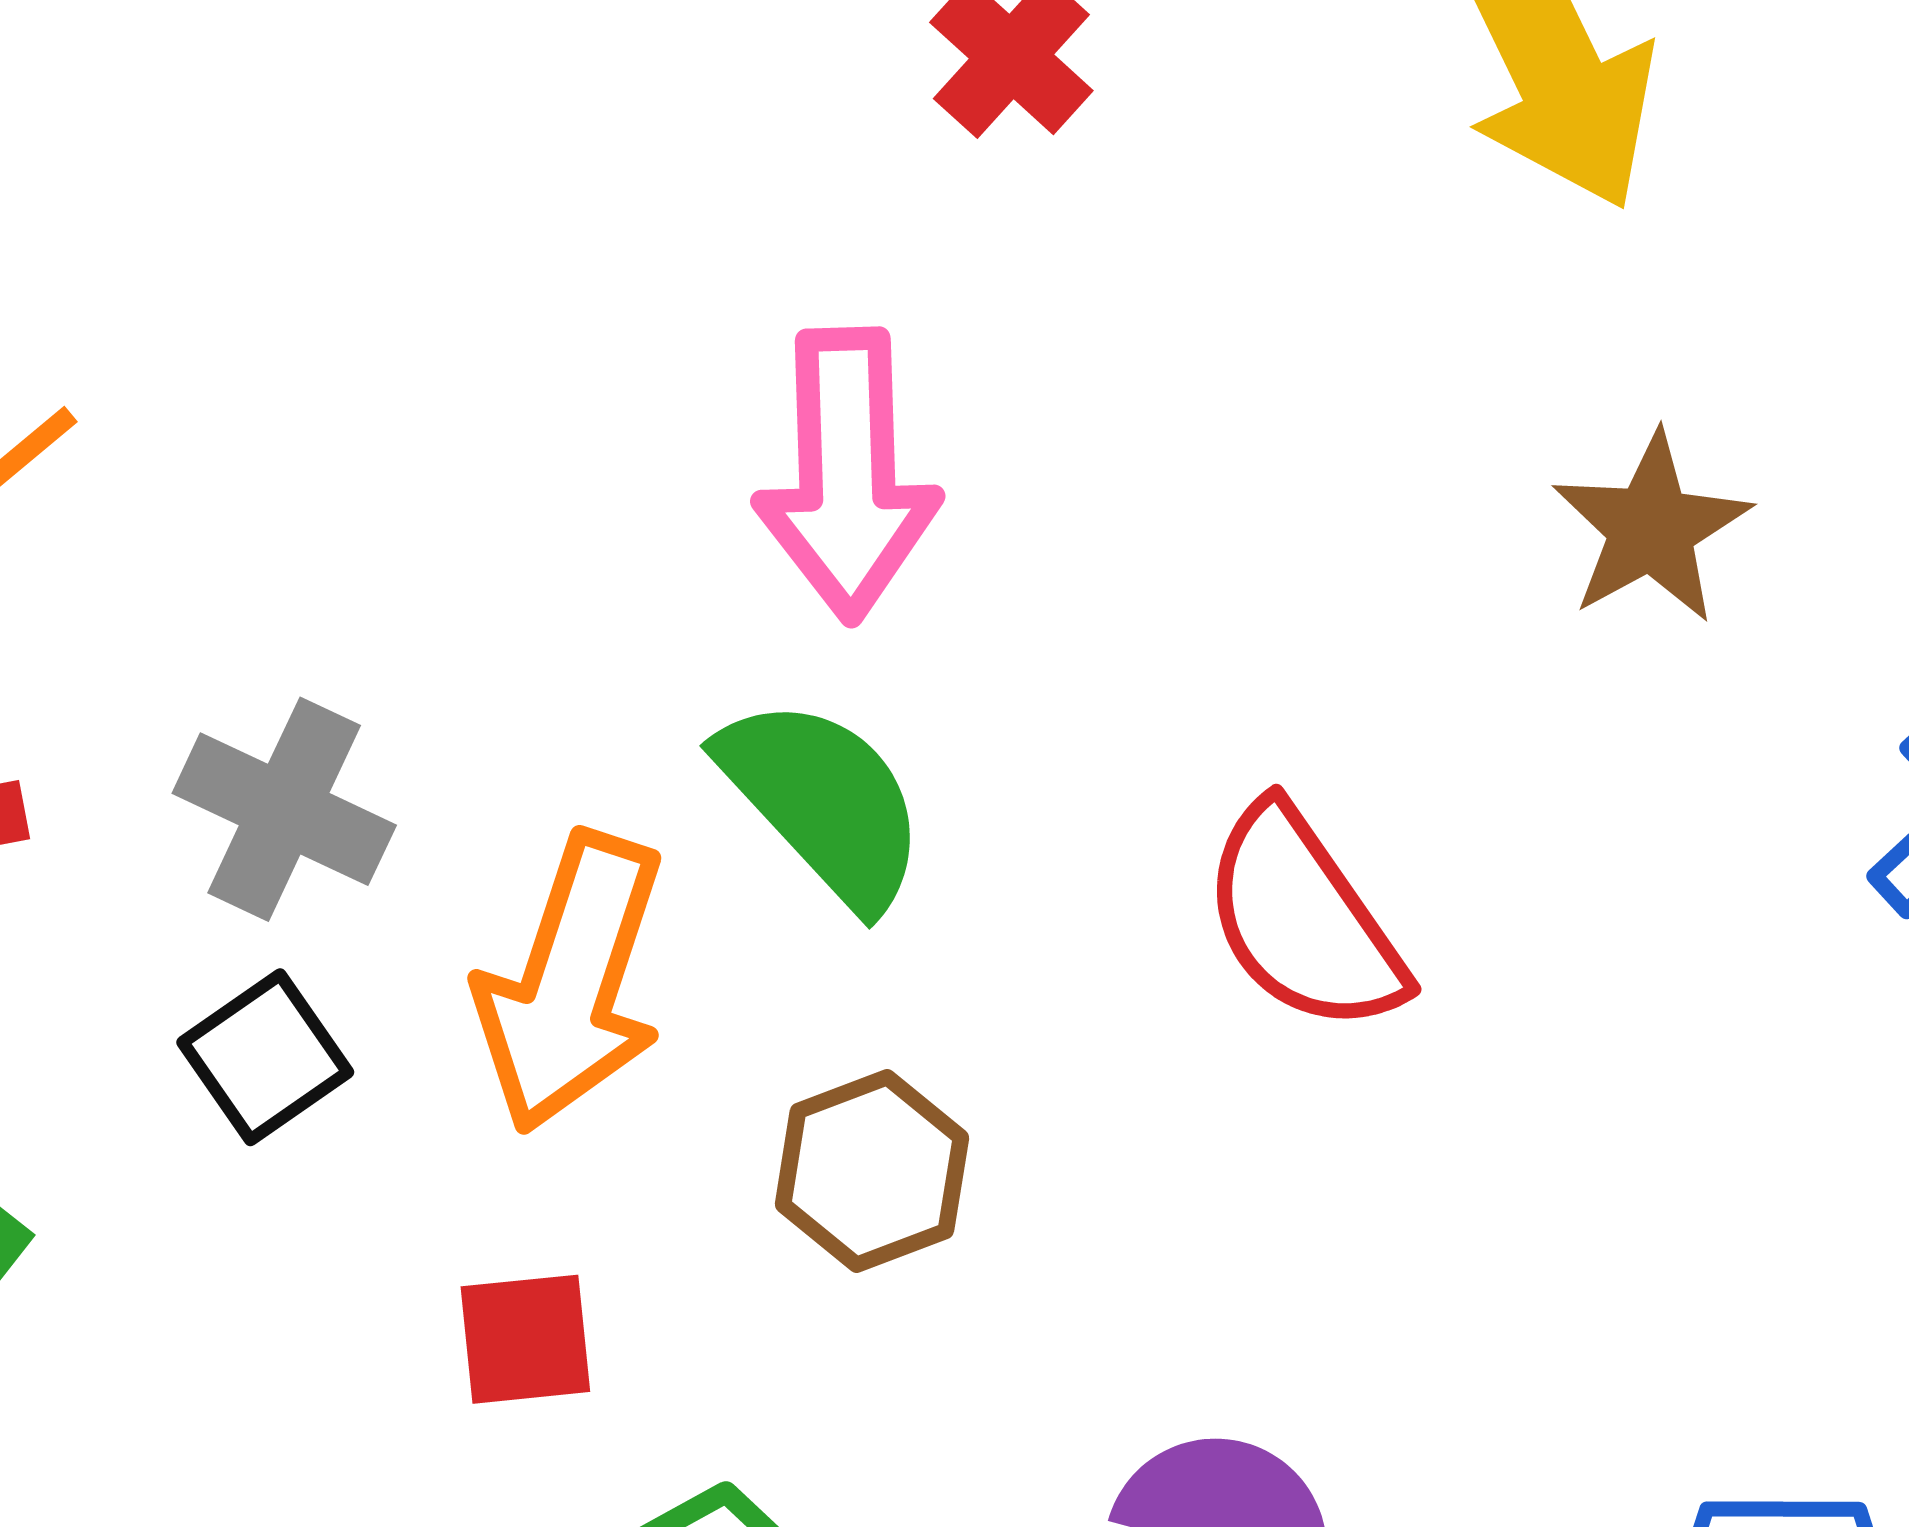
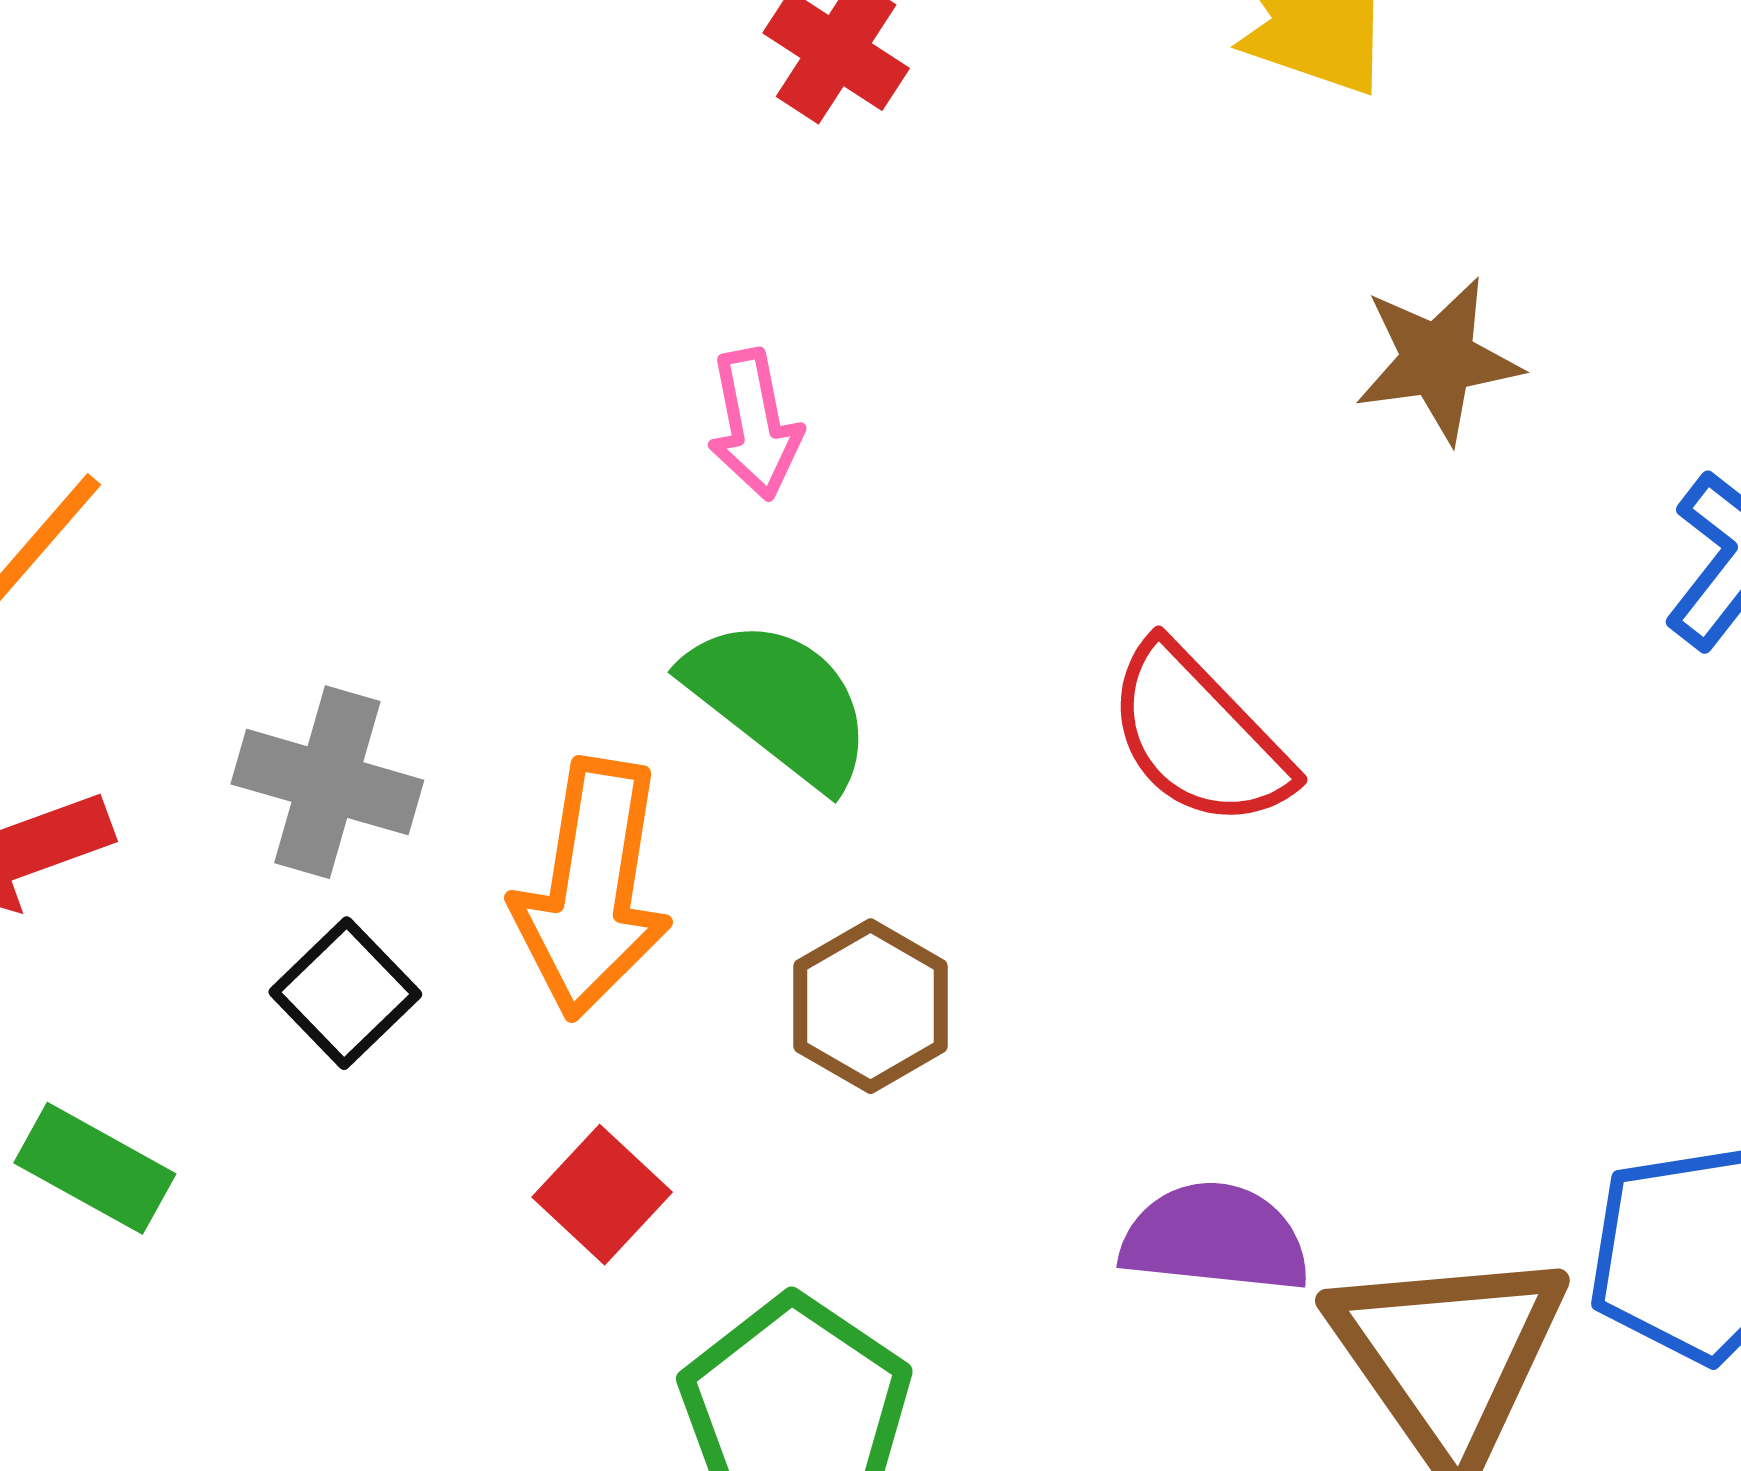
pink arrow: (847, 475) -> (755, 424), size x0.6
brown star: (1651, 528) -> (1438, 360), turned 30
red square: (525, 1339) -> (602, 1195), turned -32

